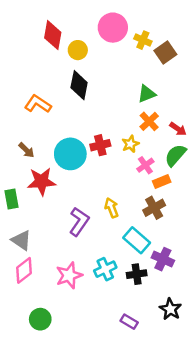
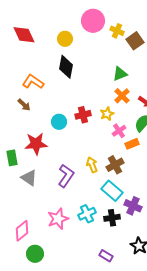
red diamond: (53, 35) -> (24, 35), moved, turned -35
brown arrow: (26, 150) -> (24, 105), moved
cyan circle: (70, 154) -> (59, 122), size x0.6
brown cross: (154, 208) -> (115, 165), moved
gray triangle: (21, 240) -> (29, 178), moved
pink diamond: (24, 270) -> (22, 231), moved

